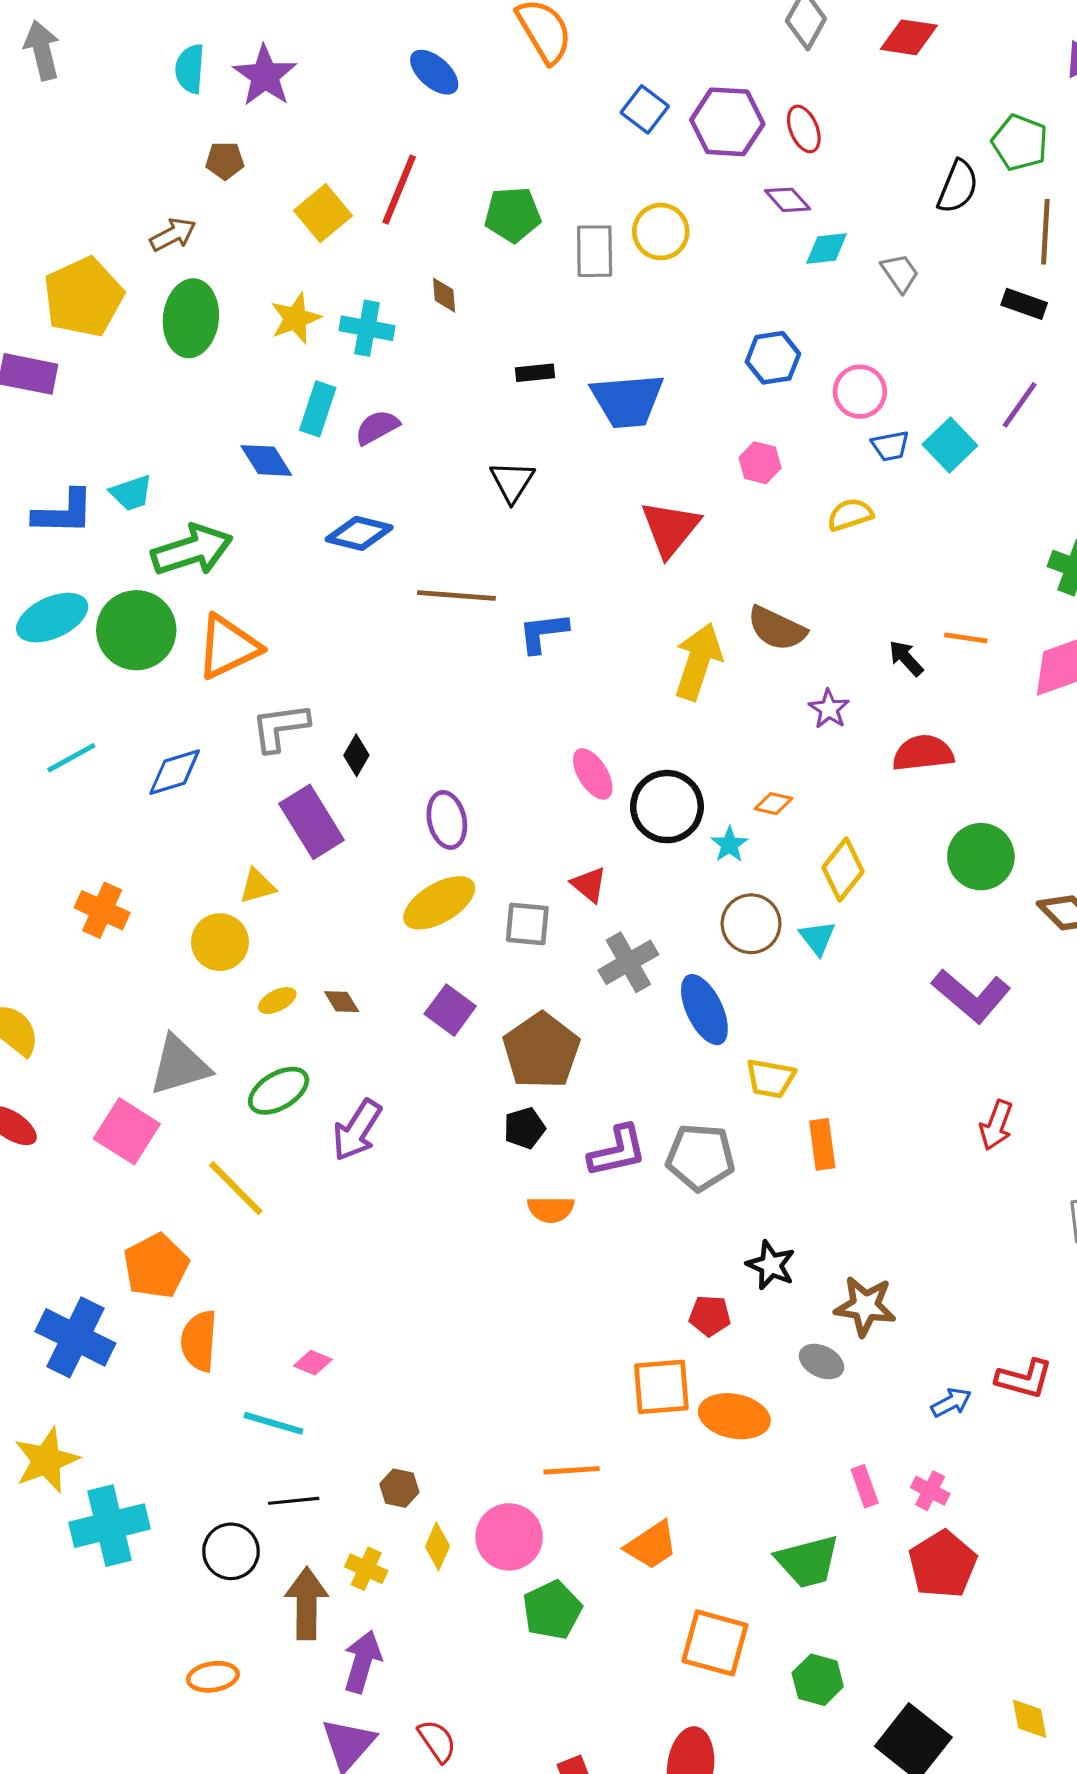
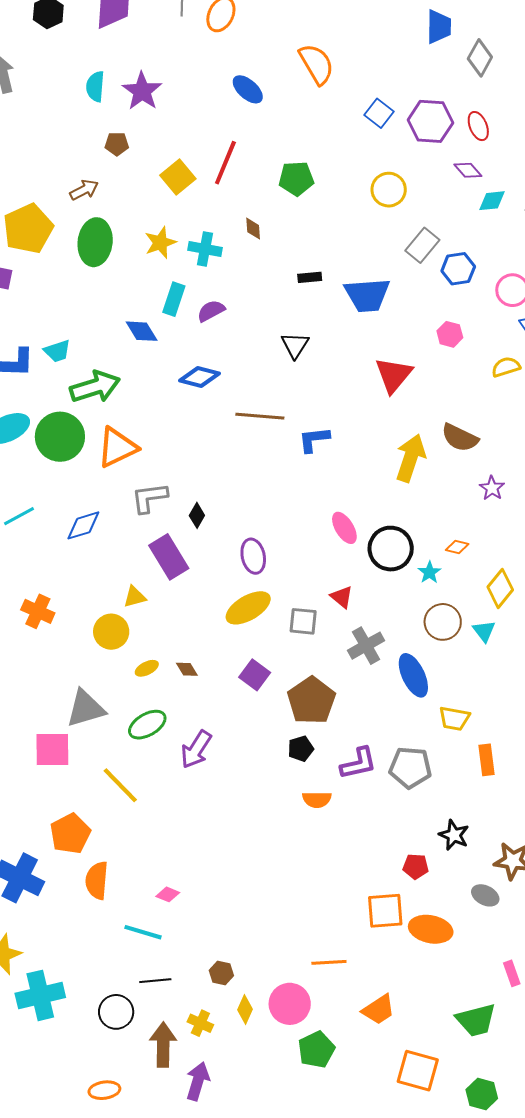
gray rectangle: (595, 251) -> (422, 245), moved, turned 40
pink square: (127, 1131) -> (52, 749), turned -33

